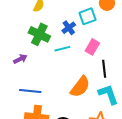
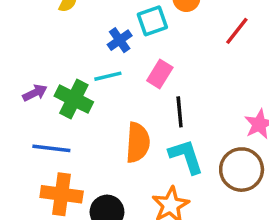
green cross: (39, 34) -> (74, 99), moved
orange semicircle: (80, 87) -> (138, 143), turned -35

